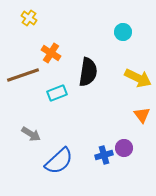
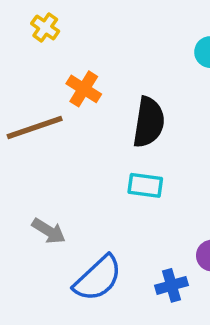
cyan rectangle: (57, 93) -> (145, 185), moved, turned 30
blue cross: (104, 155) -> (172, 285), moved

